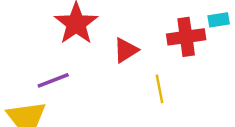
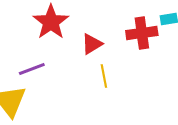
yellow line: (160, 89) -> (104, 76), moved

